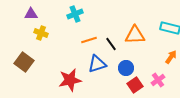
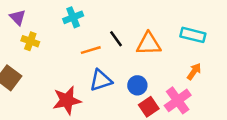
purple triangle: (31, 14) -> (18, 17), turned 48
black line: (111, 44) -> (116, 39), moved
pink cross: (158, 80) -> (178, 100), size x1.5

